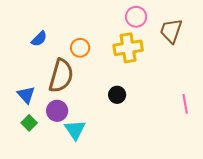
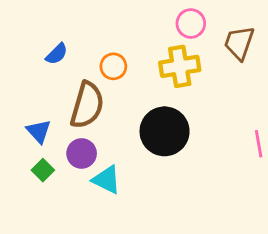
black circle: (117, 95) -> (165, 131), size x2.0
cyan triangle: (75, 130) -> (106, 180), turned -30

